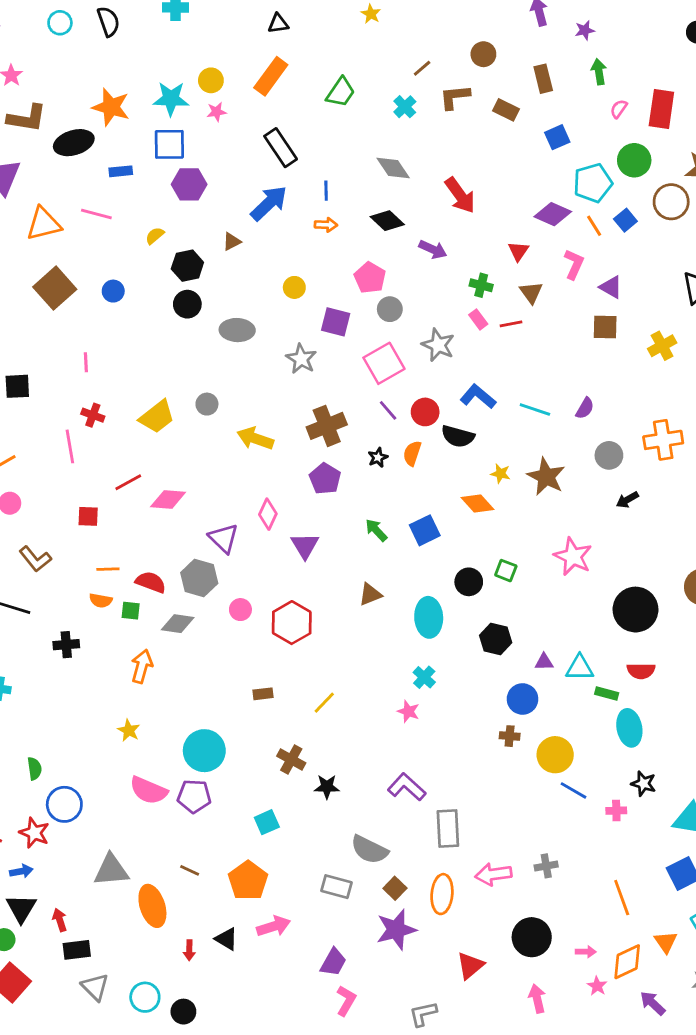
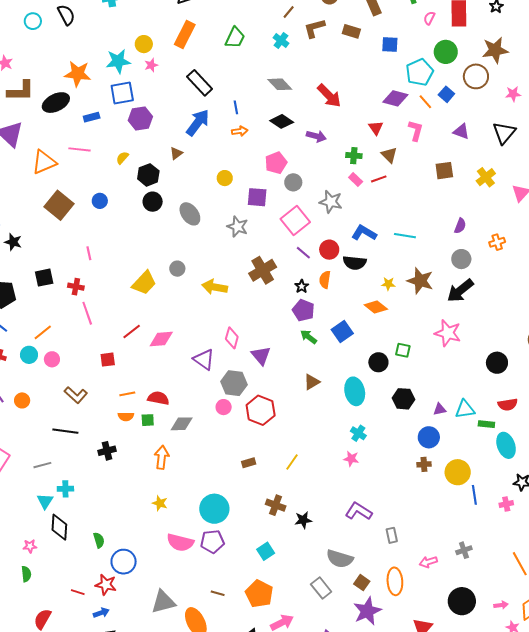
blue square: (557, 137) -> (390, 45), turned 36
pink pentagon: (370, 278) -> (276, 163), turned 30
purple triangle: (611, 287) -> (461, 131), moved
gray ellipse: (237, 330) -> (190, 214), turned 60
purple semicircle: (585, 408) -> (460, 226), moved
red cross: (93, 415) -> (76, 287), moved
orange cross: (663, 440) -> (497, 242), size x0.6
purple pentagon: (325, 479) -> (303, 310), moved
black arrow: (627, 500) -> (460, 291), moved, size x1.8
gray hexagon: (199, 578) -> (234, 383), moved
black circle: (636, 610) -> (497, 363), size x0.7
blue line: (574, 790) -> (474, 495), turned 60
gray rectangle: (448, 829) -> (392, 535), size x0.6
pink arrow: (493, 874) -> (428, 562), size x0.7
gray rectangle: (336, 887) -> (321, 588), turned 45

